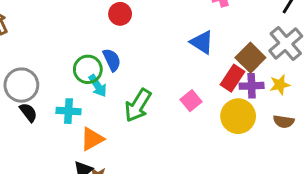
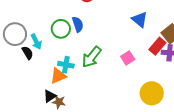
cyan arrow: (98, 86) -> (36, 42), moved
cyan cross: (68, 111) -> (66, 65), moved
black semicircle: (28, 112) -> (28, 53), moved
yellow circle: (238, 116) -> (152, 93), moved

